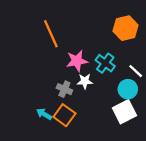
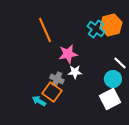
cyan cross: (105, 63) -> (96, 29), moved
orange square: (64, 115) -> (52, 92), moved

